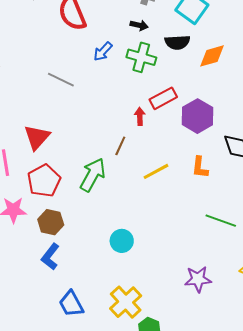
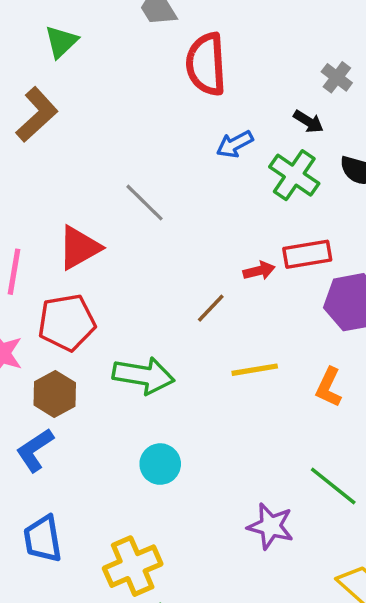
gray line: (61, 80) -> (144, 203), moved
red arrow: (140, 116) -> (259, 271), turned 60
green arrow: (93, 175) -> (144, 376), moved, turned 52
purple star: (198, 279) -> (270, 526), moved

